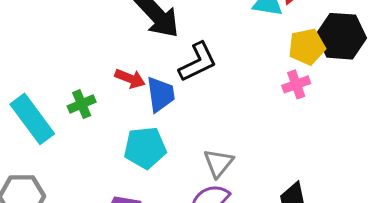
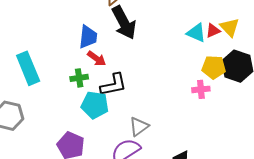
black L-shape: (198, 62) -> (113, 85), moved
blue trapezoid: (161, 94) -> (88, 37), moved
green cross: (82, 104) -> (79, 78), moved

